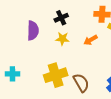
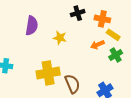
black cross: (61, 18) -> (78, 13), moved
orange arrow: (91, 40) -> (97, 45), moved

